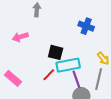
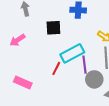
black square: (56, 52) -> (53, 28), moved
purple line: (76, 79) -> (85, 65), turned 30

